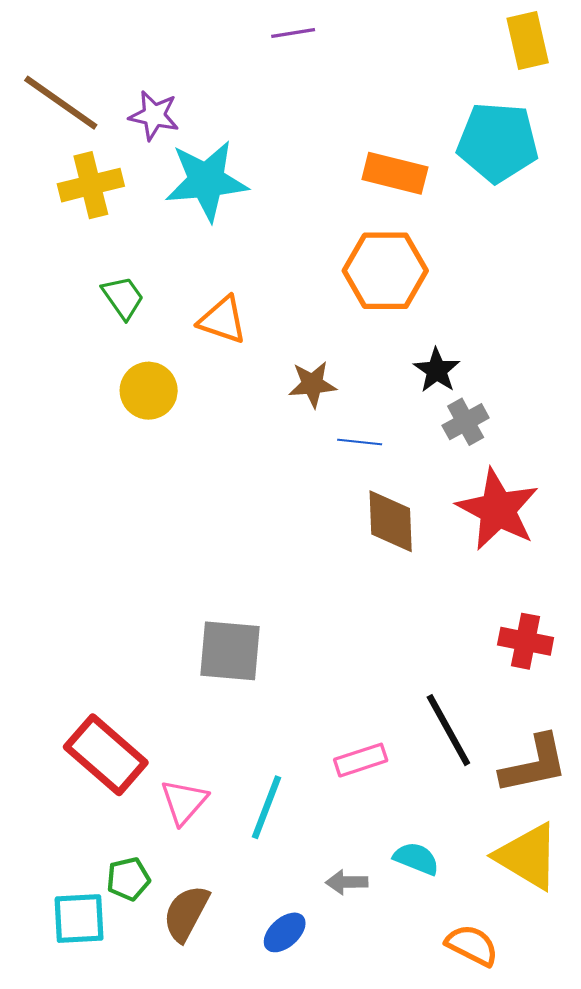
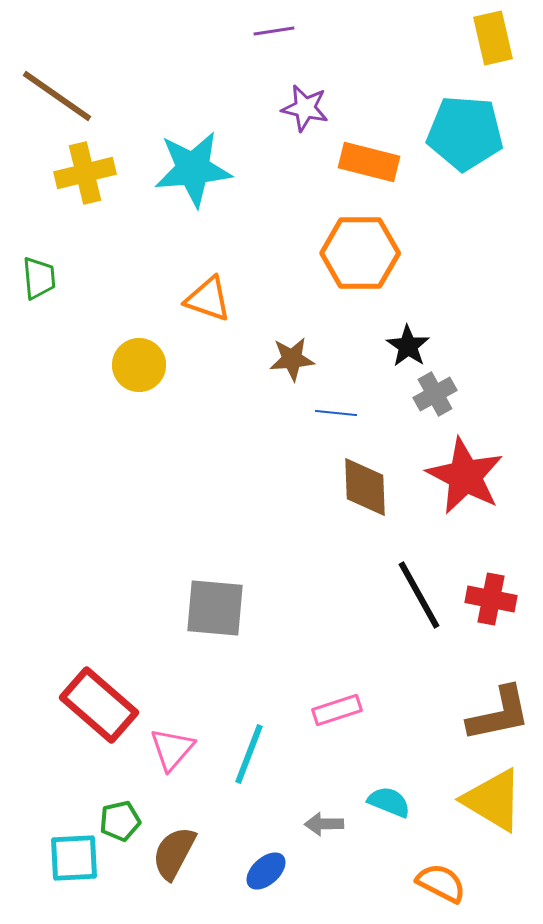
purple star: (154, 115) -> (305, 108), moved
green trapezoid: (123, 297) -> (39, 278), moved, turned 30
black line: (448, 730) -> (419, 595), moved

